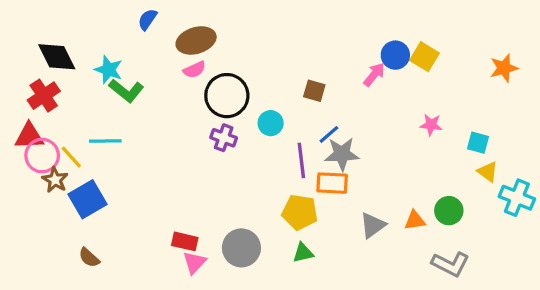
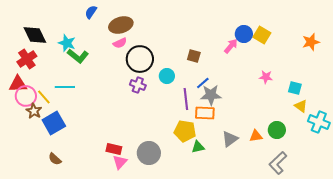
green triangle: (303, 253) -> (198, 147), moved
gray L-shape: (450, 264) -> (278, 163), turned 110

